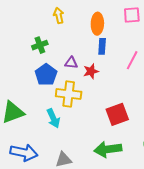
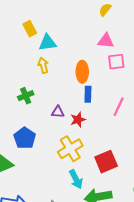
blue pentagon: (46, 75) -> (25, 138), moved
yellow cross: (69, 94) -> (70, 149), moved, turned -35
cyan arrow: (53, 118) -> (76, 179), moved

